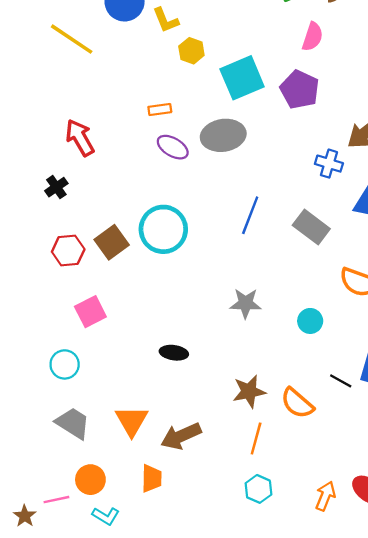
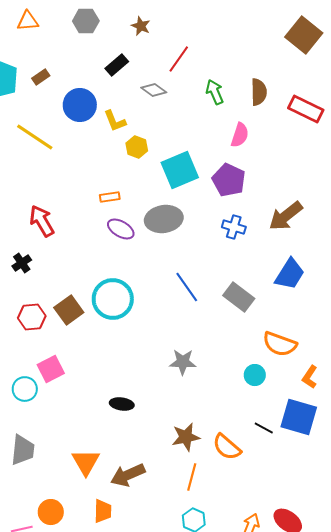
blue cross: (329, 164) -> (234, 227), moved
blue line: (250, 215) -> (187, 287), turned -56
cyan circle: (310, 321) -> (255, 375), moved
cyan circle: (65, 364) -> (25, 389), moved
gray trapezoid: (73, 423) -> (23, 450), moved, turned 64

